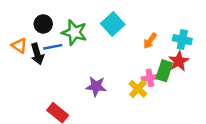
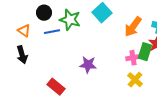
orange arrow: (150, 41) -> (133, 27), size x1.5
black arrow: (37, 54) -> (22, 55), moved
yellow cross: (138, 89) -> (135, 80), moved

